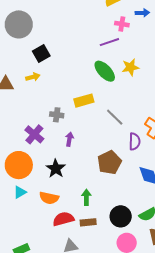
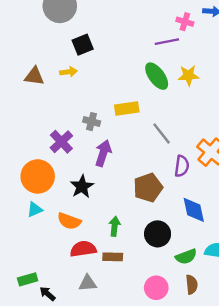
purple arrow: (69, 139) -> (103, 153), size x1.5
black circle: (121, 216) -> (158, 234), moved

